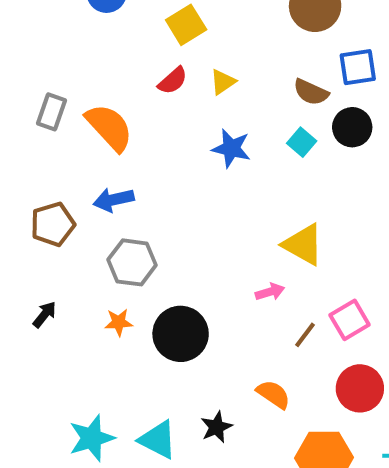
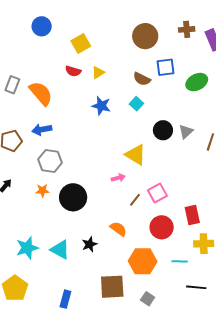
red semicircle: (173, 81) -> (73, 71), turned 56
black circle: (352, 127) -> (163, 130), moved

